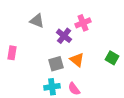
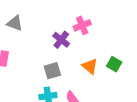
gray triangle: (37, 21) -> (15, 23), moved
orange triangle: (77, 60) -> (90, 66), moved

